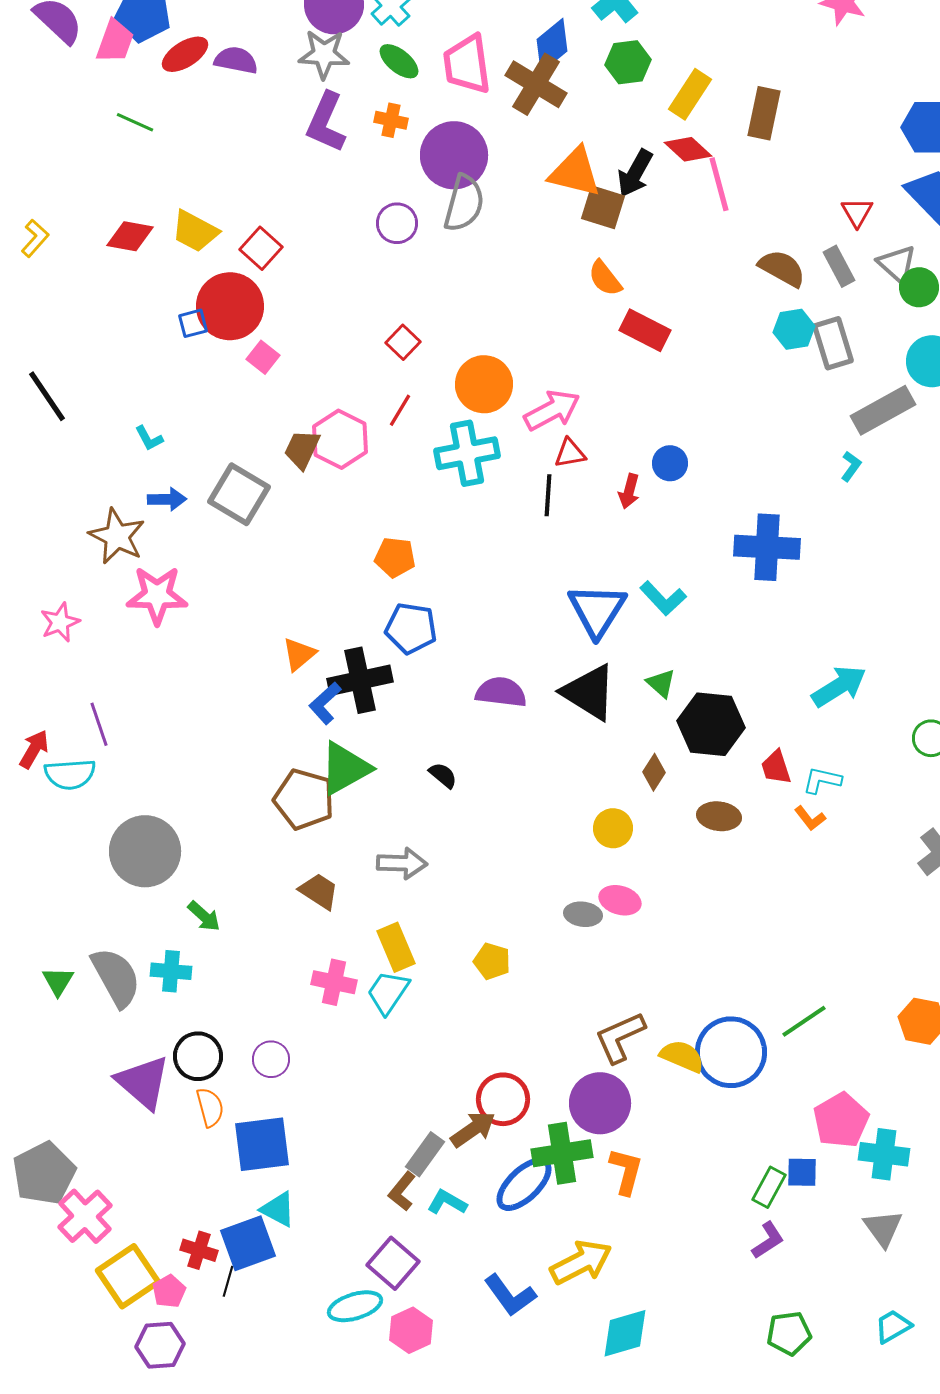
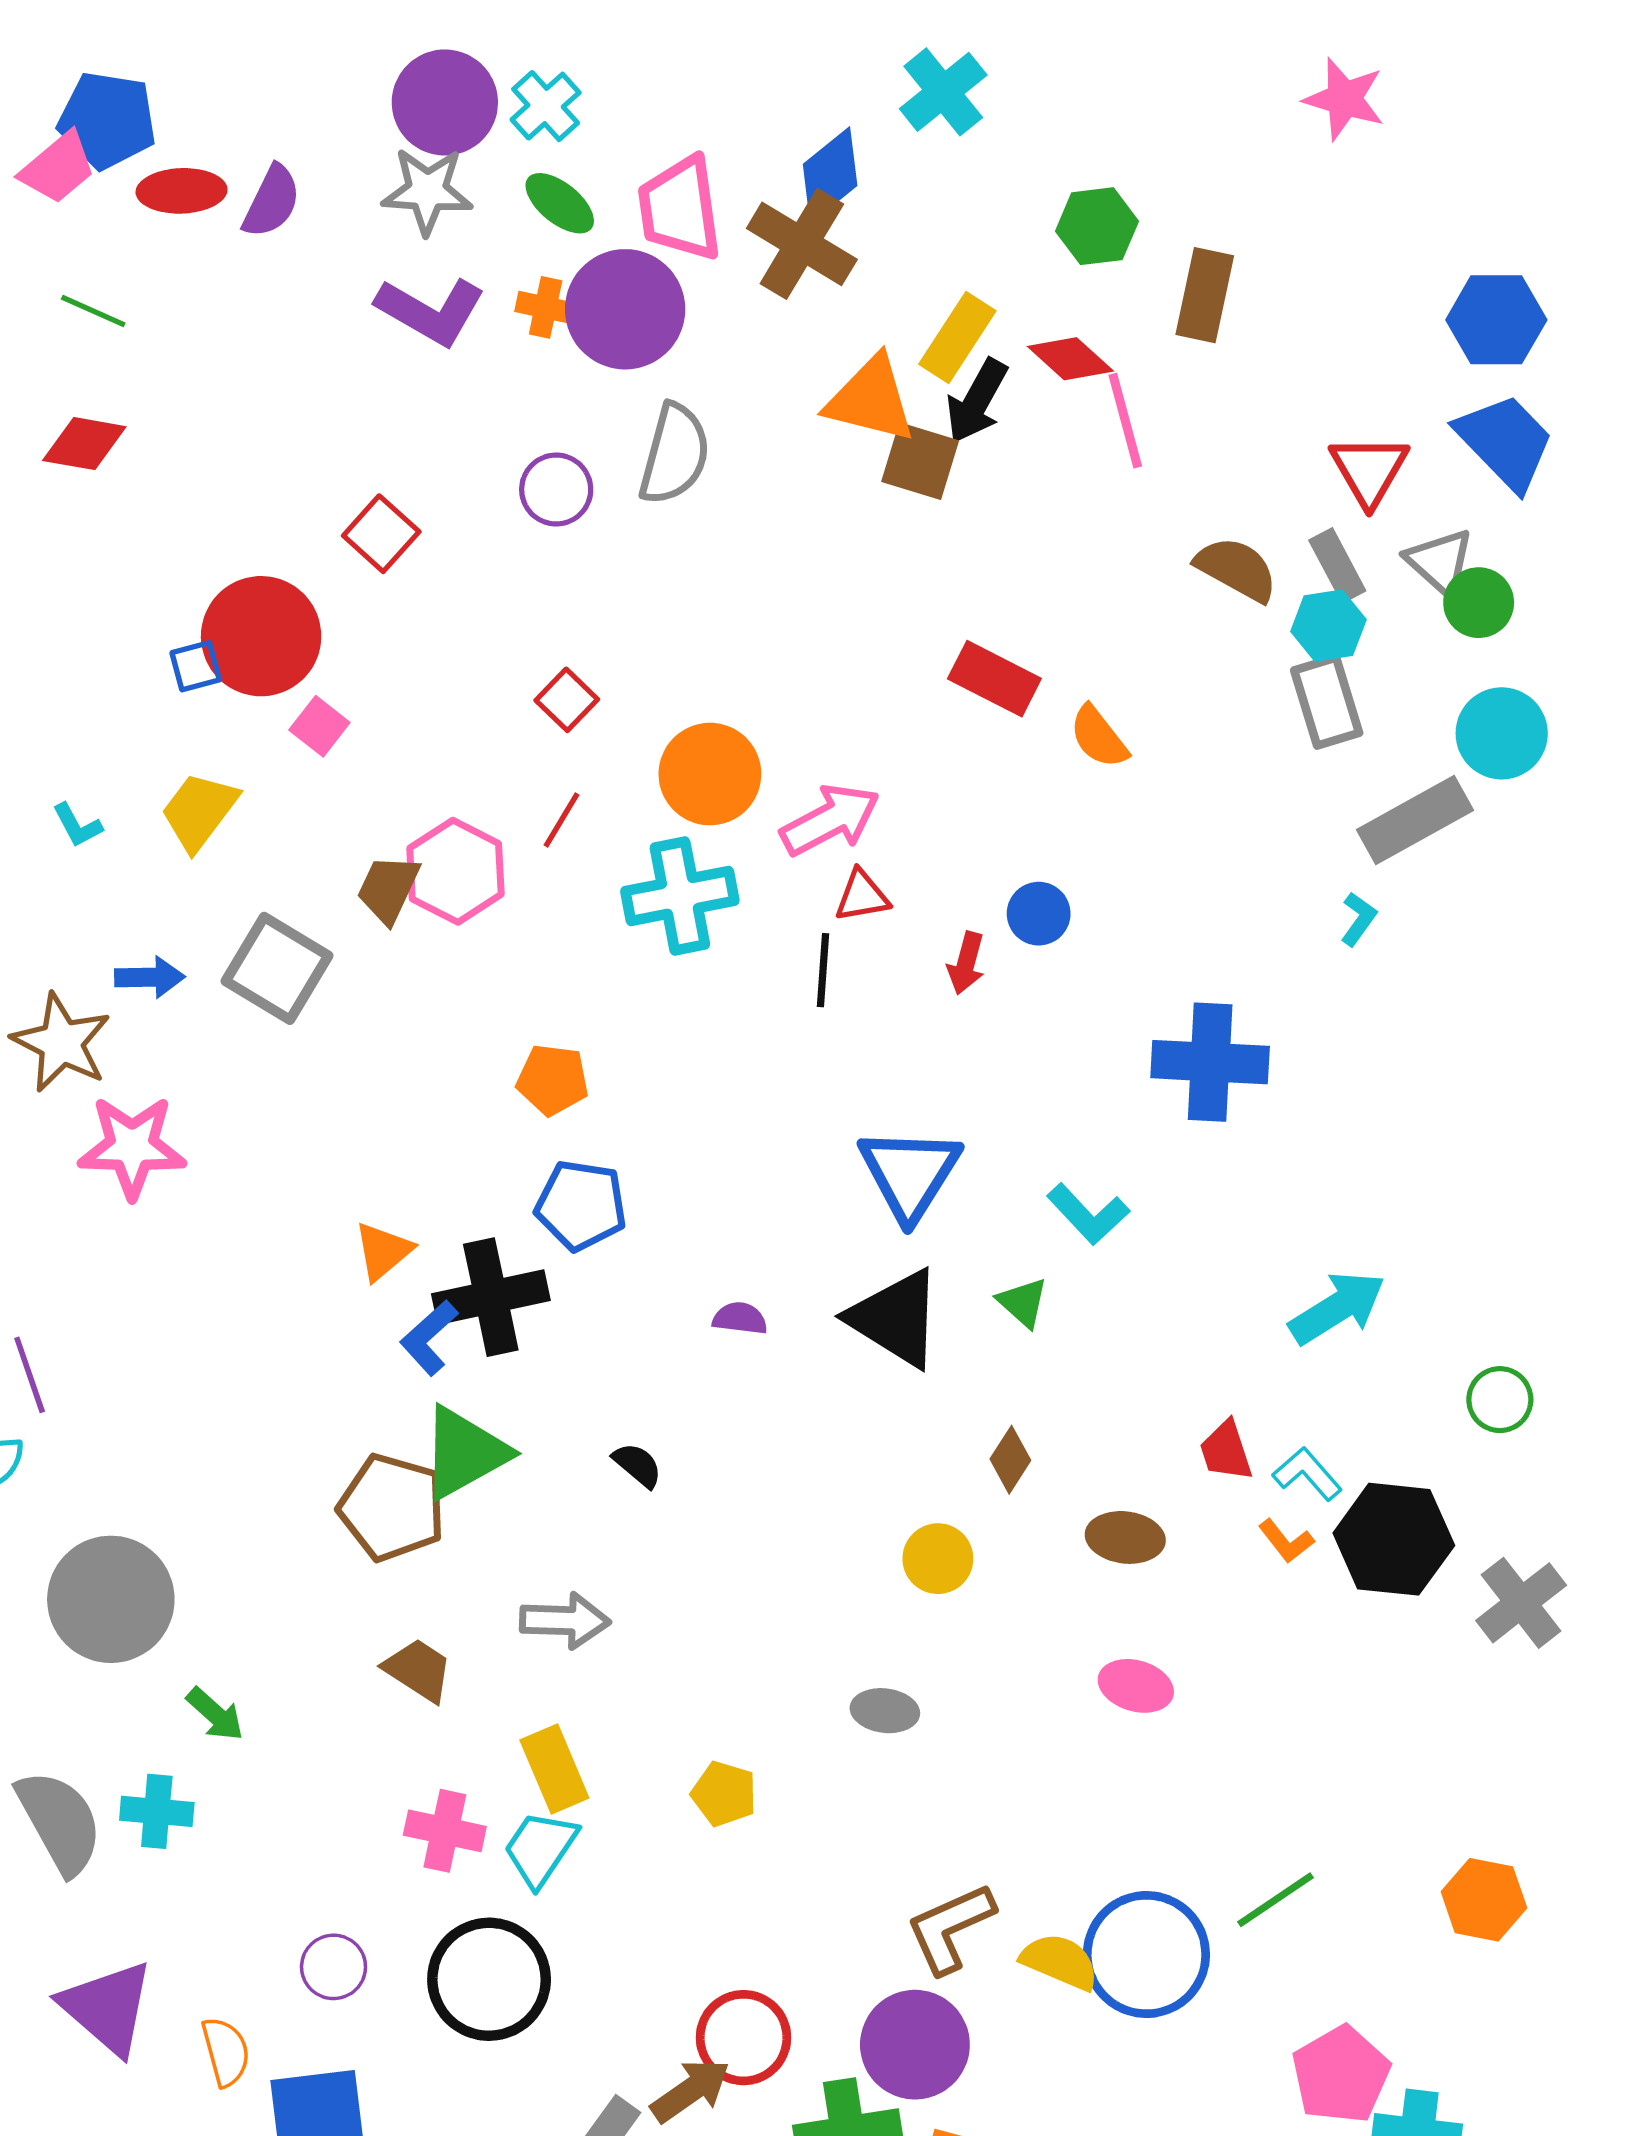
pink trapezoid: (115, 41) -> (58, 168), turned 30
red ellipse: (185, 54) -> (182, 191), turned 30
purple semicircle: (236, 60) -> (272, 201), turned 105
green hexagon: (628, 62) -> (1097, 226), moved
yellow rectangle: (690, 94) -> (957, 338), moved
purple L-shape: (326, 122) -> (431, 311), turned -84
purple circle: (454, 155) -> (625, 309), moved
red triangle: (857, 212) -> (1369, 470), size x1.4
yellow trapezoid: (195, 231) -> (199, 811), moved, turned 99
red diamond: (130, 236) -> (84, 444), moved
red square: (261, 248) -> (381, 534), moved
orange semicircle: (605, 278) -> (1099, 737), moved
cyan hexagon: (794, 329) -> (1328, 626), moved
cyan L-shape: (149, 438) -> (77, 825), moved
cyan L-shape: (663, 598) -> (1088, 1214), moved
purple semicircle: (501, 692) -> (740, 1318), size x0.6
black hexagon: (711, 724) -> (1394, 1539), moved
cyan L-shape: (822, 780) -> (1307, 1474), turned 36
pink ellipse: (620, 900) -> (1136, 1686), moved
black circle: (198, 1056) -> (489, 1979), moved, size x1.4

